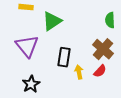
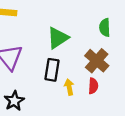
green triangle: (52, 21) -> (58, 38), moved
red semicircle: (100, 71) -> (93, 86), turned -40

